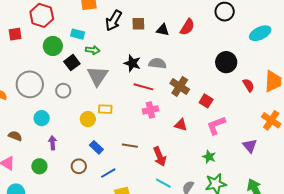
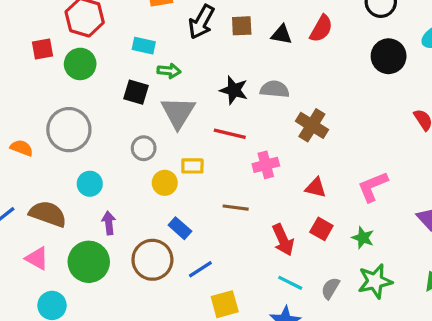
green circle: (53, 46) -> (80, 64), moved
black circle: (226, 62) -> (389, 56), moved
black square: (72, 63) -> (136, 92), turned -35
red line: (143, 87) -> (230, 134), moved
gray circle: (63, 91) -> (144, 148), moved
red square: (206, 101) -> (321, 229), moved
brown semicircle: (15, 136) -> (48, 214), size x1.6
brown line: (130, 146) -> (236, 208), moved
green circle: (39, 166) -> (89, 262), size x1.6
brown circle: (79, 166) -> (152, 260), size x1.6

